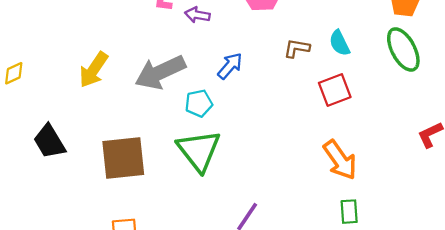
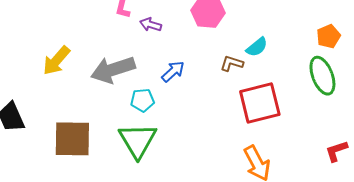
cyan semicircle: (340, 43) -> (257, 47), moved, turned -110
red square: (335, 90) -> (260, 103), size x1.5

